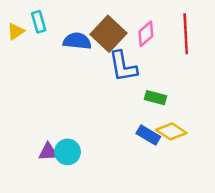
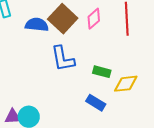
blue L-shape: (123, 66) -> (63, 59), moved
yellow diamond: (171, 131) -> (126, 84), moved, turned -40

